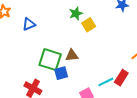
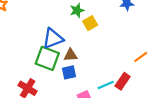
blue triangle: (29, 24) -> (53, 39), moved, size x1.5
blue square: (61, 73) -> (69, 72), moved

